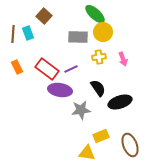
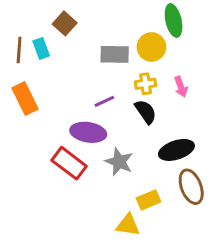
green ellipse: (95, 14) -> (174, 21), moved, turned 35
orange rectangle: (17, 67) -> (25, 98), size x1.5
red rectangle: (47, 69) -> (69, 163), moved
black semicircle: (98, 88) -> (146, 112), moved
gray star: (81, 110) -> (119, 162), turned 30
brown ellipse: (130, 145) -> (191, 187), moved

